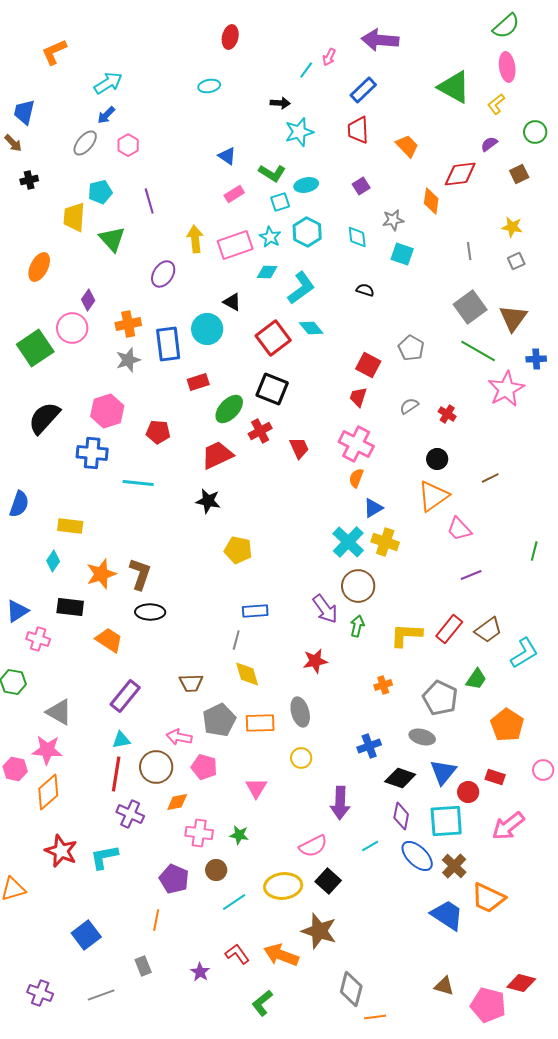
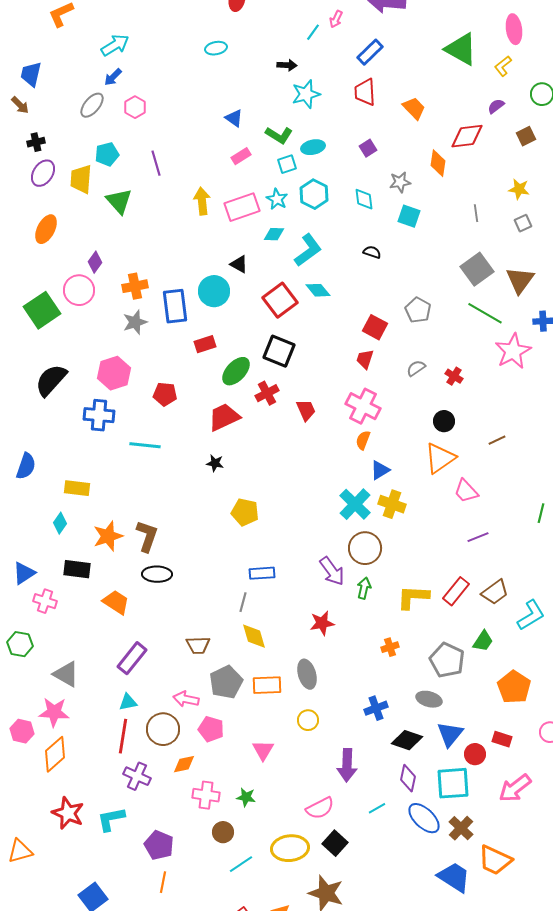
purple ellipse: (163, 274) -> (43, 173), moved
black star: (208, 501) -> (215, 463), size x0.7
purple pentagon: (174, 879) -> (159, 845), moved

